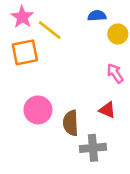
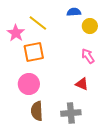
pink star: (22, 17) -> (16, 33), moved
orange square: (25, 52) -> (34, 52), moved
brown semicircle: (71, 123) -> (37, 111), moved

